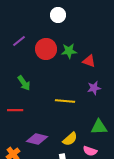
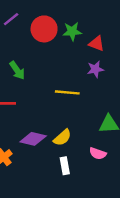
purple star: (94, 88) -> (95, 69), moved
yellow semicircle: (70, 139) -> (62, 138), moved

